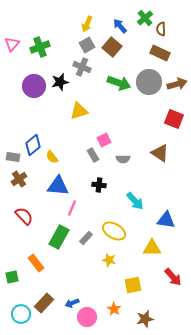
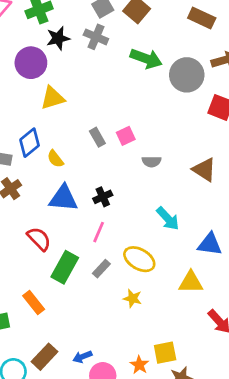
black star: (60, 82) -> (58, 38), moved
gray circle: (149, 82) -> (187, 75), moved
yellow triangle: (79, 111) -> (53, 98), moved
brown triangle: (160, 153) -> (204, 170), moved
gray rectangle: (93, 155) -> (97, 137), moved
black cross: (99, 185) -> (103, 197), moved, turned -32
pink line: (72, 208) -> (99, 232), moved
red semicircle: (24, 216) -> (39, 239), moved
yellow square: (133, 285) -> (165, 353), moved

